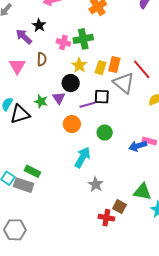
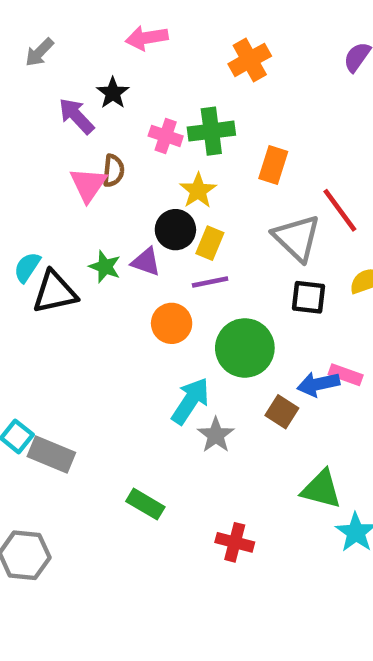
orange rectangle: (114, 65) -> (273, 165), moved
pink triangle: (17, 66) -> (88, 185), moved
yellow rectangle: (101, 68) -> (210, 243), moved
black square: (102, 97) -> (309, 297), moved
purple triangle: (59, 98) -> (146, 262), turned -40
green circle: (105, 133) -> (245, 348), size x1.6
green rectangle: (32, 171) -> (145, 504), moved
gray star: (96, 184) -> (216, 435), moved
brown square: (119, 207) -> (282, 412), moved

